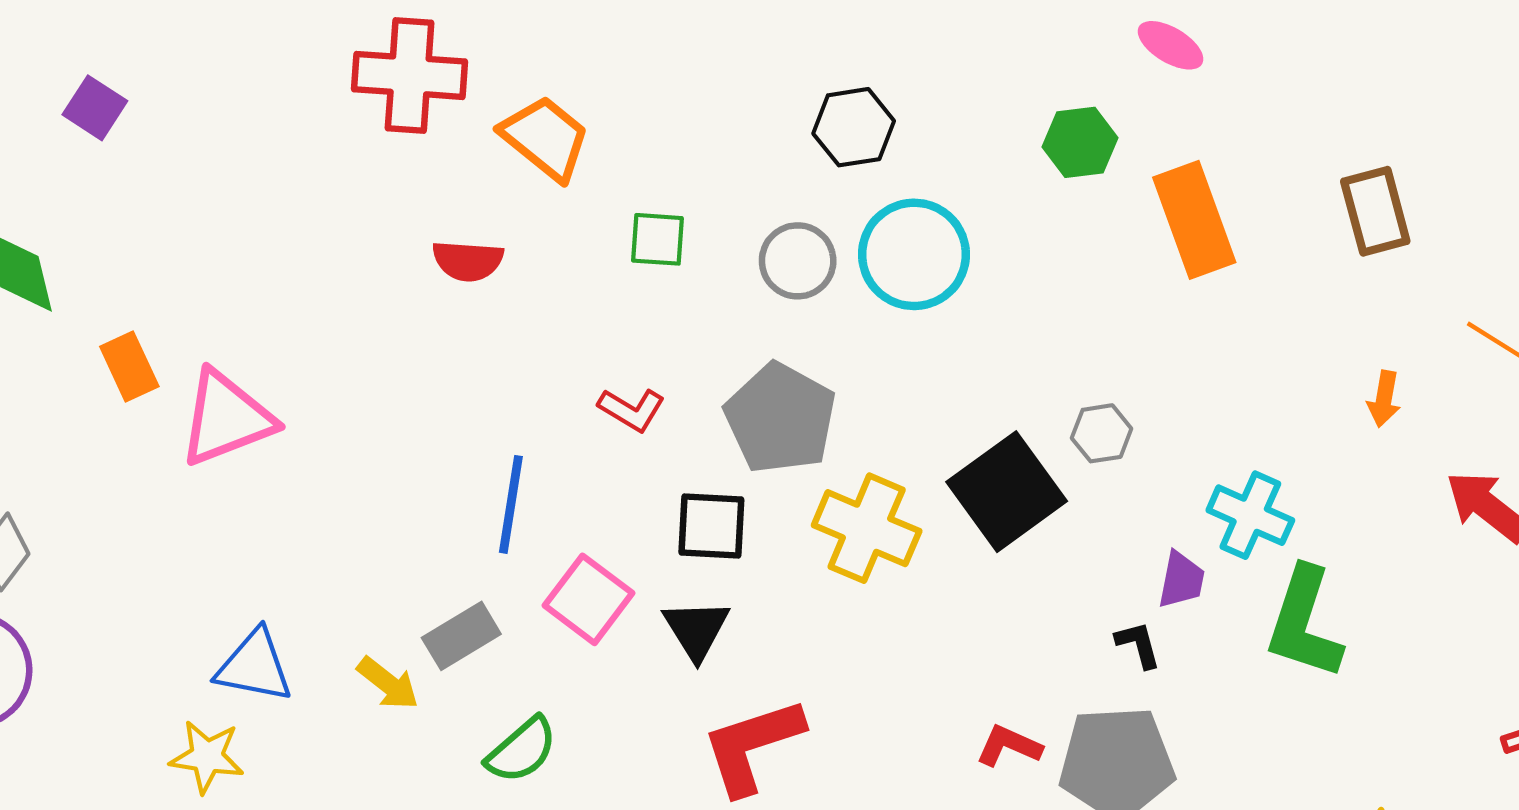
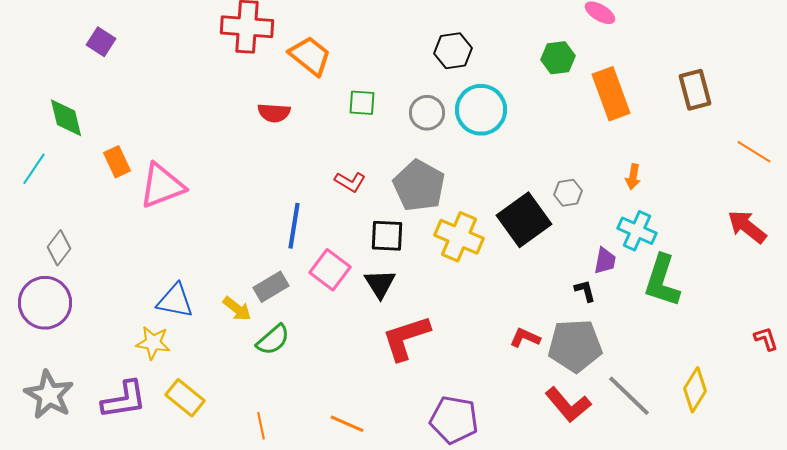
orange arrow: (1384, 399) -> (633, 177), moved
green semicircle: (522, 750) -> (273, 340), moved

